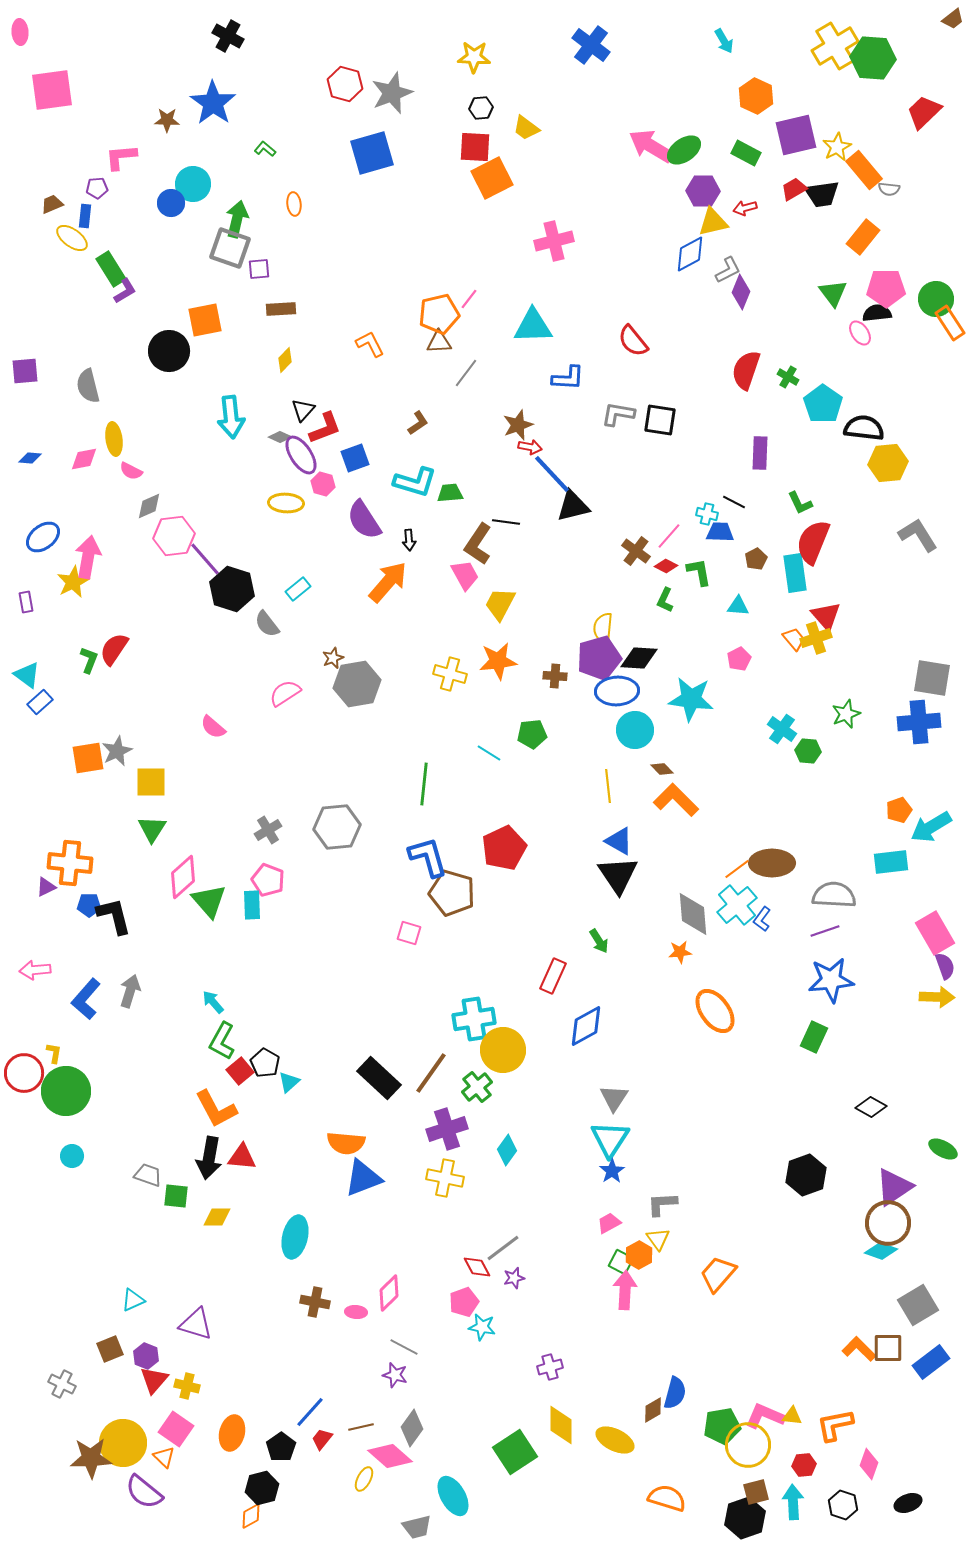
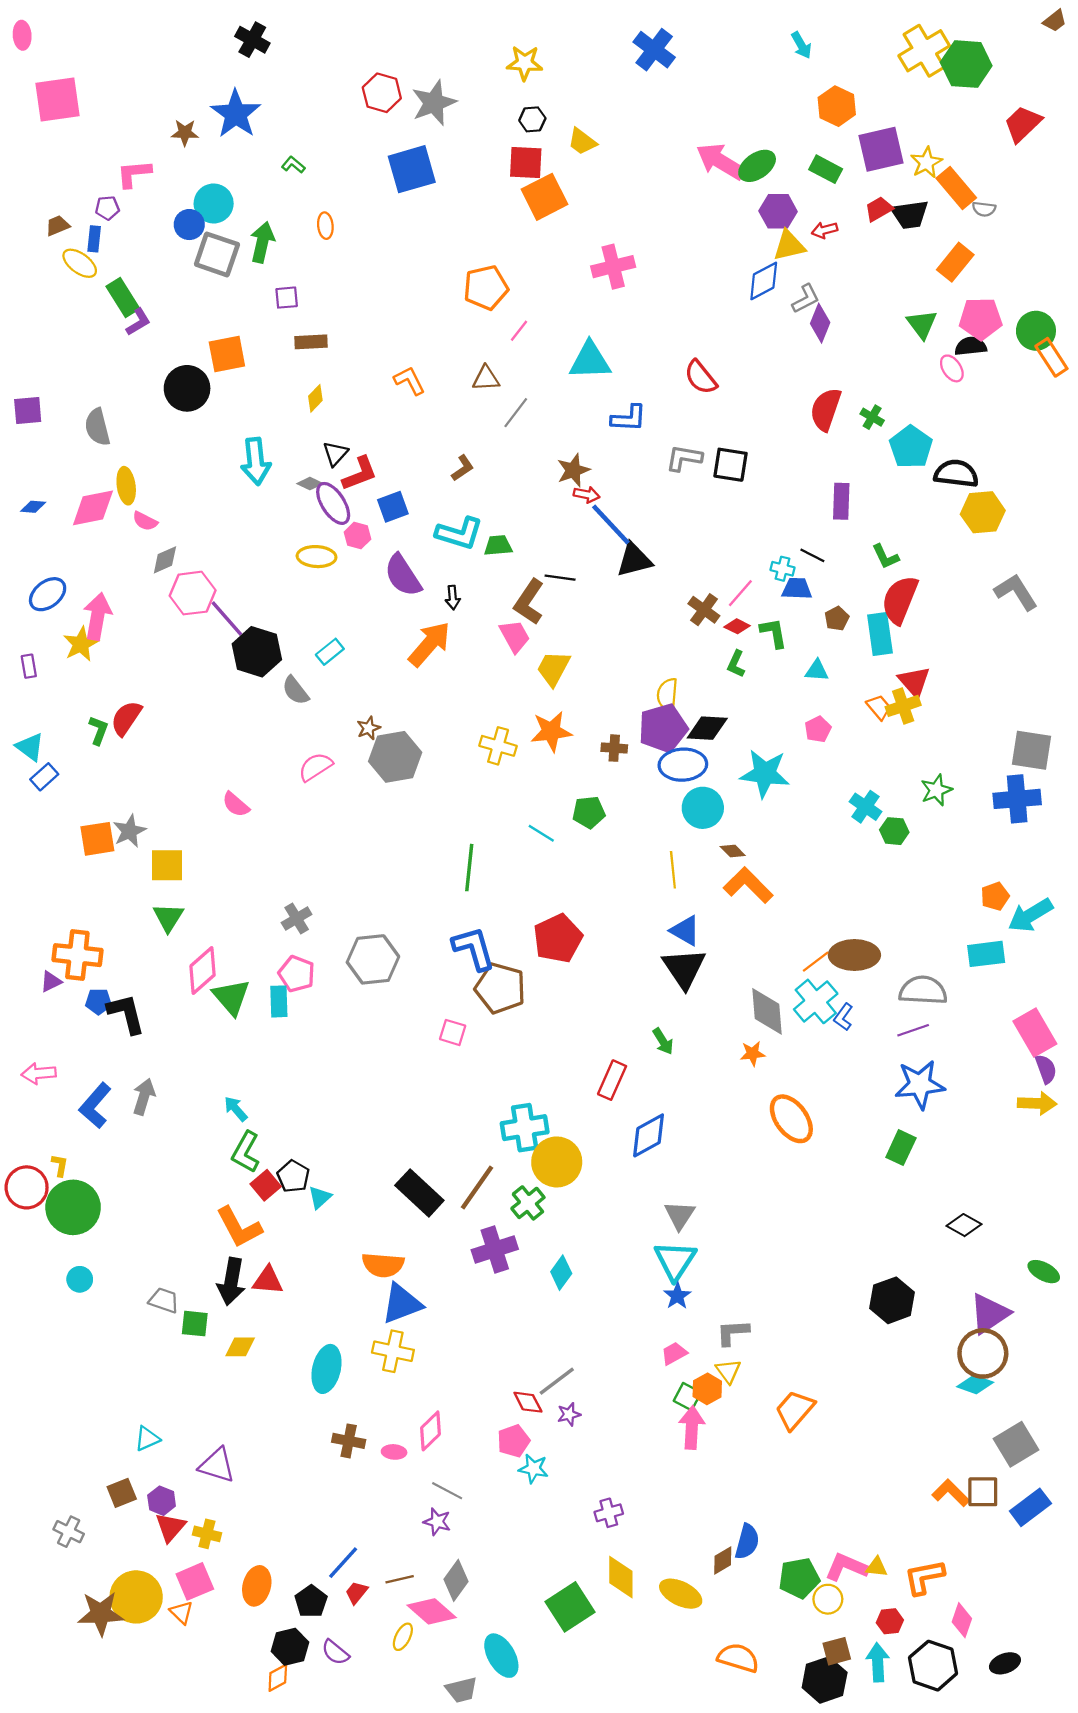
gray square: (230, 248) -> (217, 254), moved
orange pentagon: (439, 314) -> (486, 288), moved
pink diamond: (84, 459) -> (93, 508), size x1.5
gray hexagon: (337, 827) -> (373, 959), moved
yellow cross: (445, 1178) -> (393, 1351), moved
pink square: (176, 1429) -> (195, 1581), turned 32
yellow circle: (748, 1445) -> (828, 1599), size x0.6
purple semicircle: (144, 1492) -> (335, 1652), moved, size x0.7
black hexagon: (843, 1505) -> (933, 1666), size x1.5

